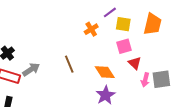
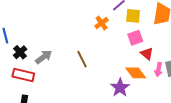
gray arrow: (31, 69) -> (44, 57), moved
orange diamond: (105, 72) -> (136, 73), moved

